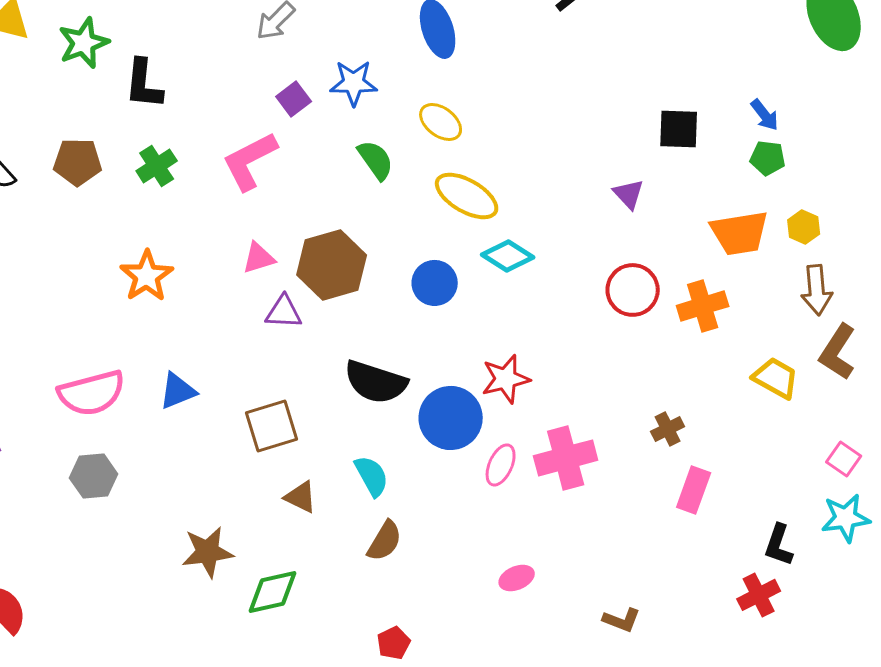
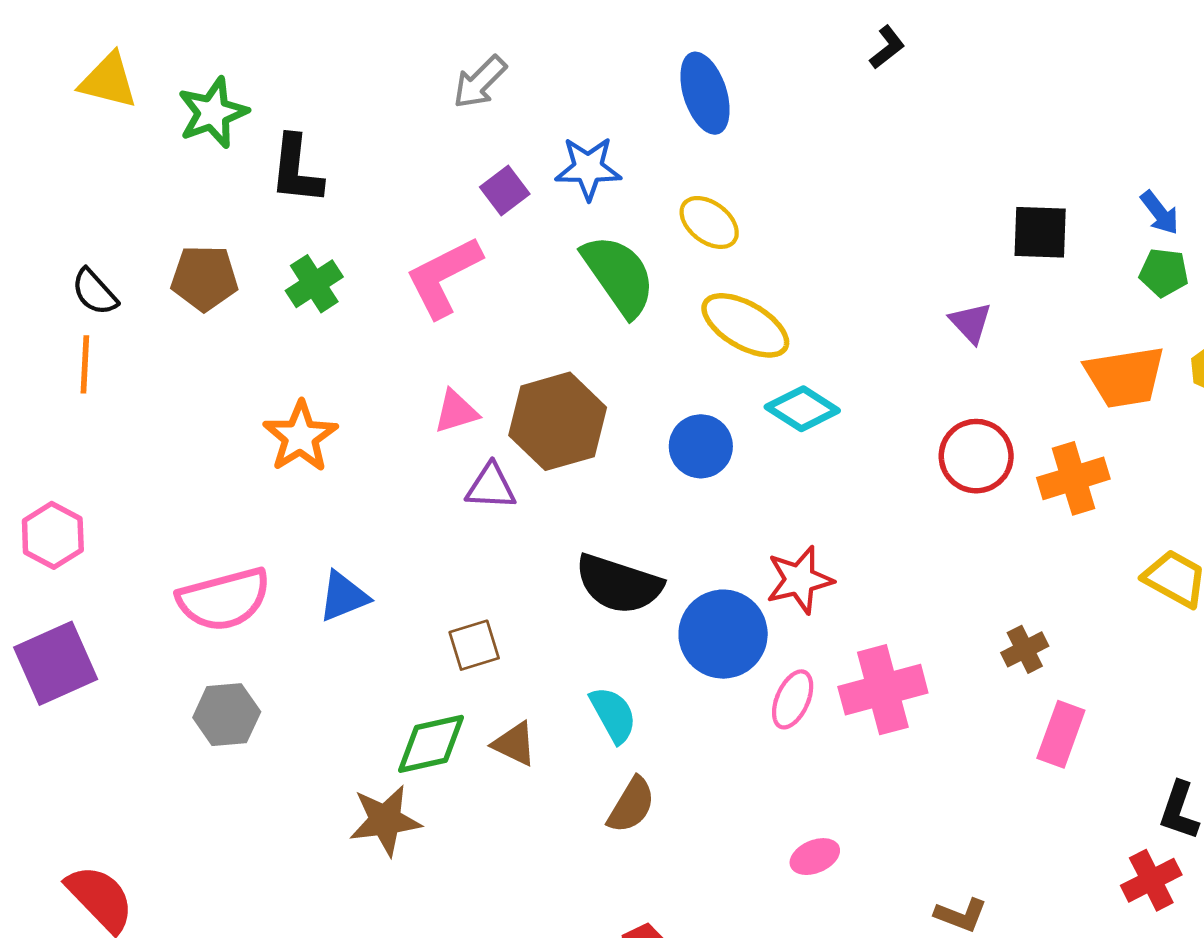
green semicircle: (376, 160) -> (619, 275), size x1.5
brown square: (272, 426) -> (474, 645), size x0.7
green diamond: (273, 592) -> (431, 744), moved

